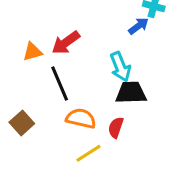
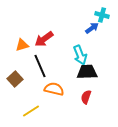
brown square: (22, 123) -> (15, 79), moved
red semicircle: (116, 127) -> (86, 97), moved
yellow line: (88, 153) -> (31, 111), moved

